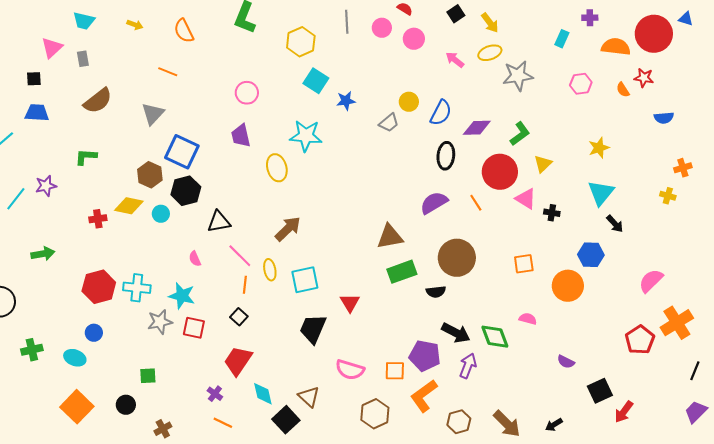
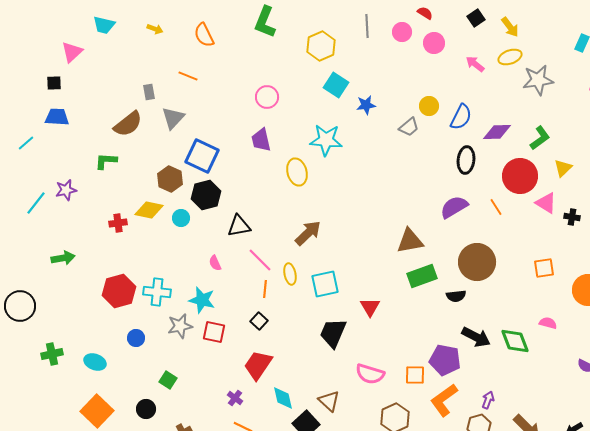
gray rectangle: (83, 59) -> (149, 92), moved
brown semicircle: (98, 101) -> (128, 124), moved
blue circle: (94, 333) -> (136, 338), moved
purple arrow: (468, 366) -> (488, 400), moved, size x0.7
green square: (148, 376) -> (168, 380), turned 36

